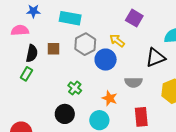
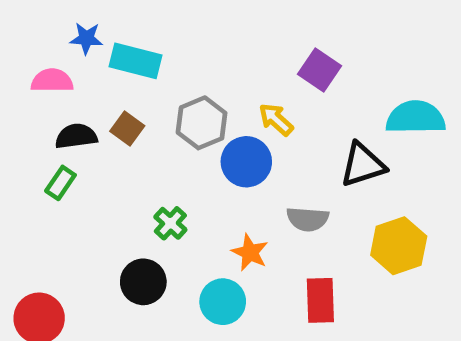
cyan rectangle: (70, 18) -> (136, 61), moved
brown square: (53, 49) -> (127, 129), turned 32
black semicircle: (32, 53) -> (76, 136), turned -114

